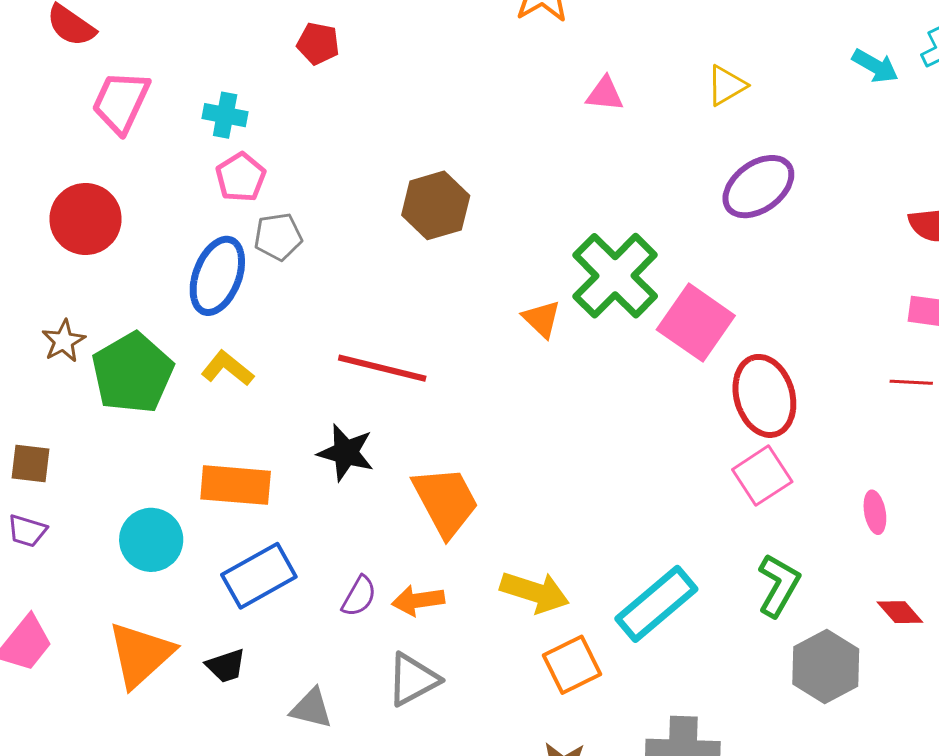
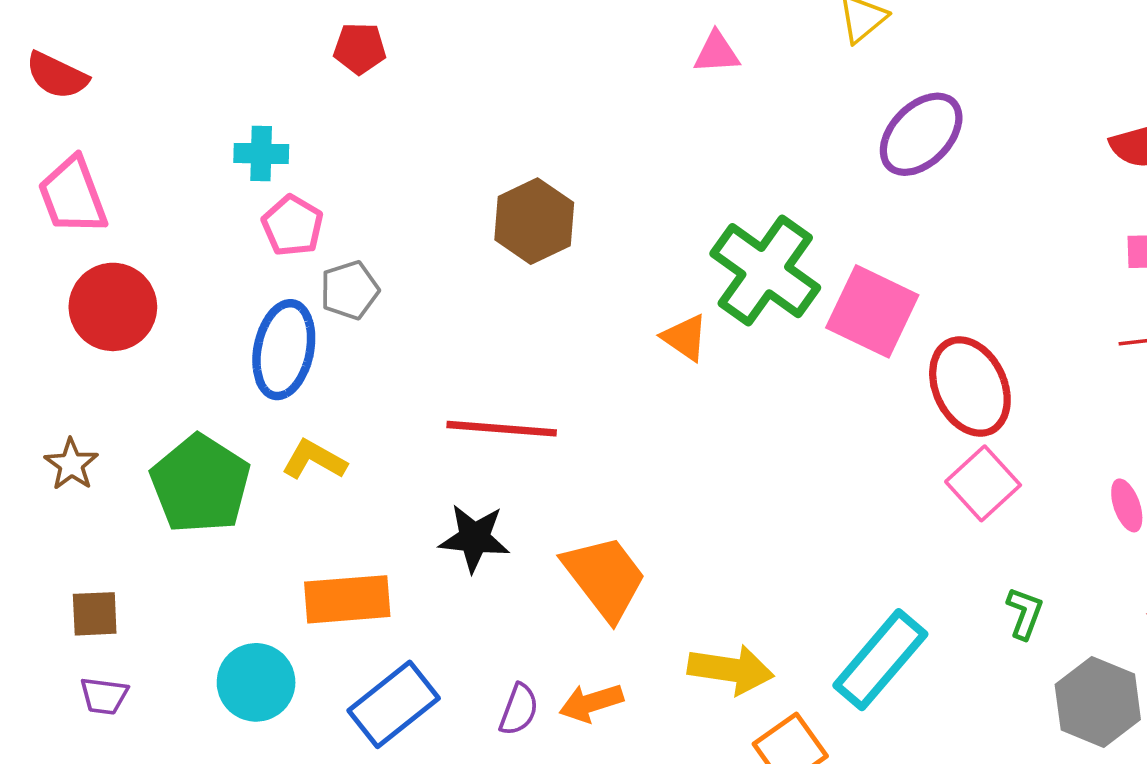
pink trapezoid: (121, 102) -> (73, 196), moved, turned -36
brown star: (64, 341) -> (71, 464), moved
green L-shape: (779, 585) -> (1025, 613), size x0.7

